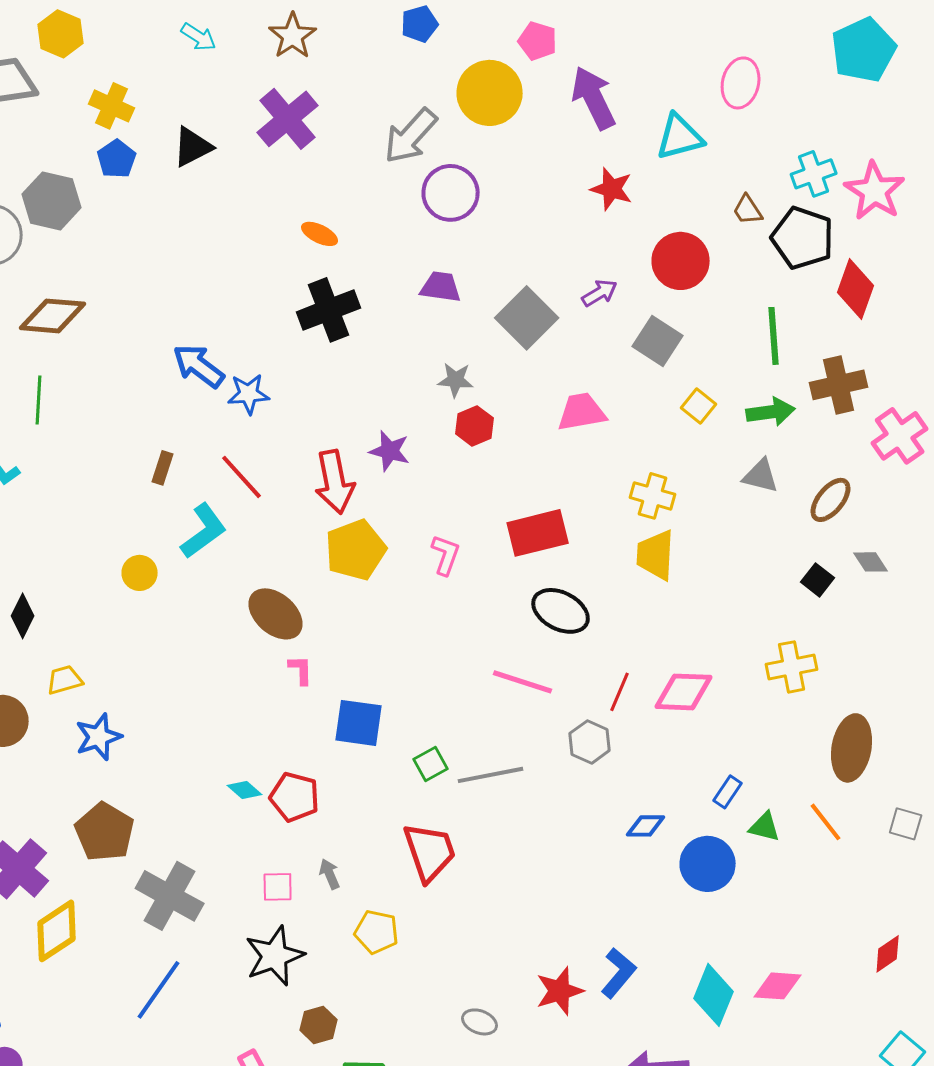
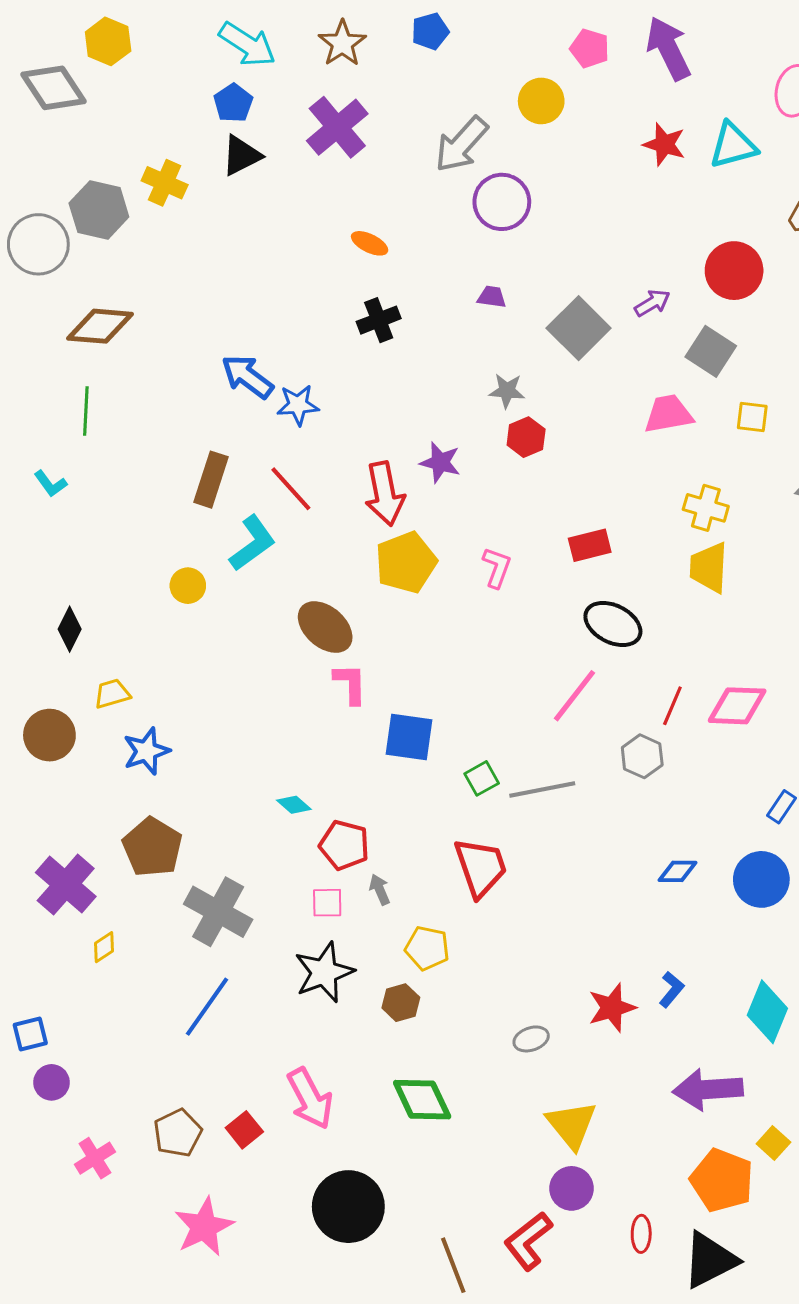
blue pentagon: (420, 24) -> (430, 31), moved
cyan arrow: (199, 37) -> (247, 44), size x1.6
yellow circle: (490, 93) -> (541, 101), size x0.7
purple arrow: (594, 98) -> (668, 48), moved
yellow cross: (112, 106) -> (165, 183), moved
blue pentagon: (117, 159) -> (233, 103), moved
red star: (612, 189) -> (664, 144), moved
purple trapezoid: (441, 287) -> (492, 297), size x0.7
black cross: (329, 310) -> (379, 320), size x0.7
yellow square: (699, 406) -> (752, 417), turned -32
pink trapezoid: (582, 412) -> (668, 414), moved
brown rectangle: (163, 468) -> (211, 480), size x1.6
red rectangle: (538, 533) -> (590, 545), size x0.7
pink L-shape: (301, 670) -> (350, 684), size x1.4
pink line: (523, 682) -> (575, 696), turned -70
red pentagon: (295, 797) -> (344, 845), moved
blue diamond: (646, 826) -> (678, 871), moved
yellow diamond: (57, 931) -> (104, 947), size x0.5
blue L-shape: (619, 973) -> (671, 990), size x0.7
gray ellipse: (480, 1022) -> (531, 1039), turned -40
brown hexagon: (319, 1025) -> (401, 1003), moved

